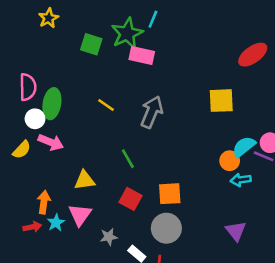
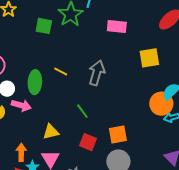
pink rectangle: (142, 56) -> (117, 26), moved
green ellipse: (52, 104) -> (35, 82), moved
orange circle: (230, 161) -> (161, 104), size x1.5

